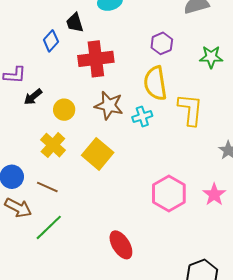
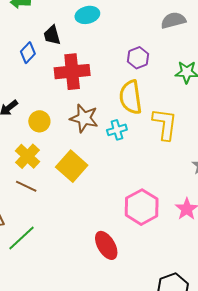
brown line: (47, 187) -> (26, 186), moved
red ellipse: (121, 245) -> (106, 245), moved

